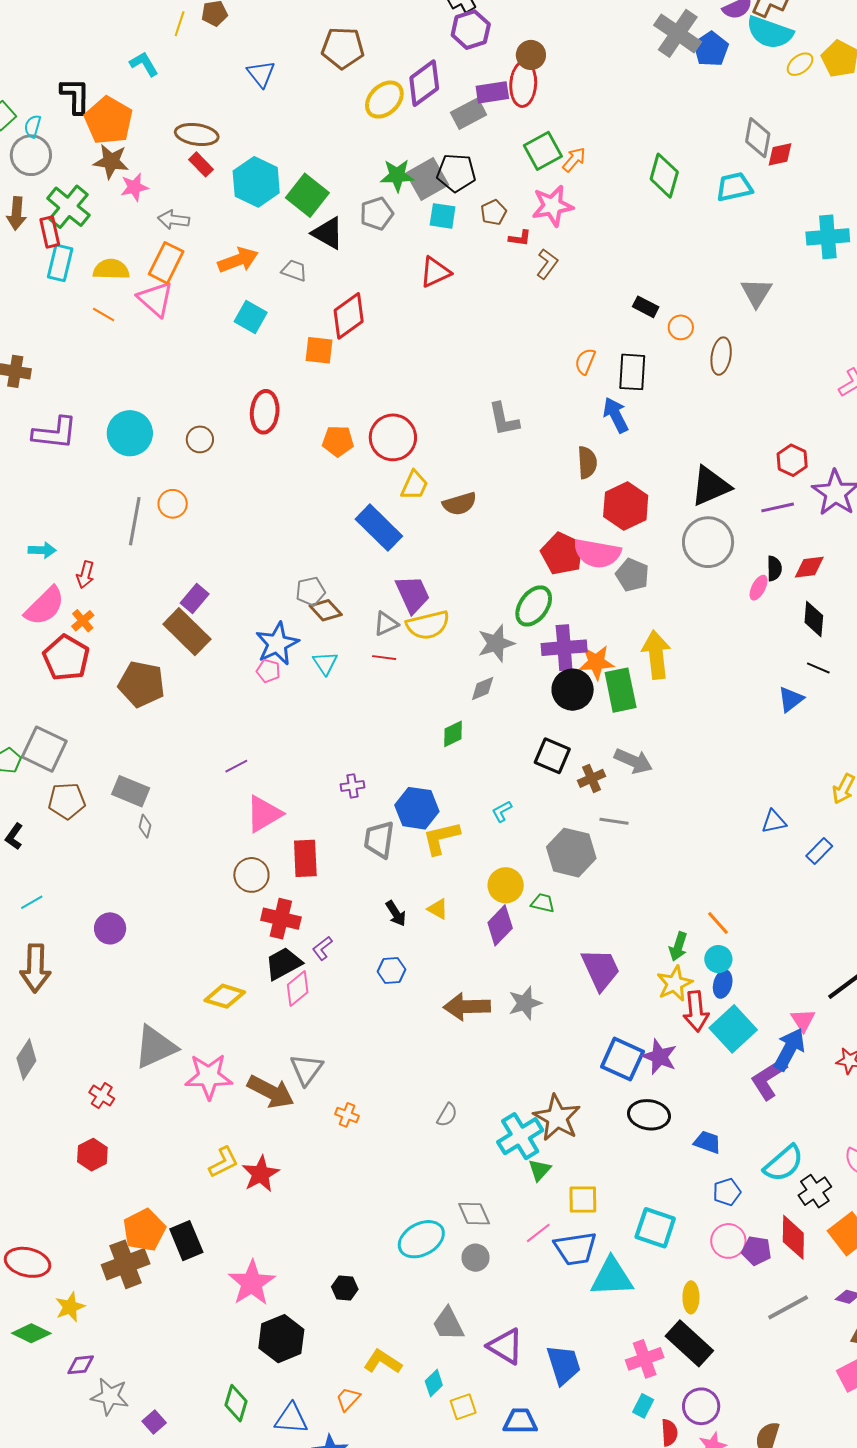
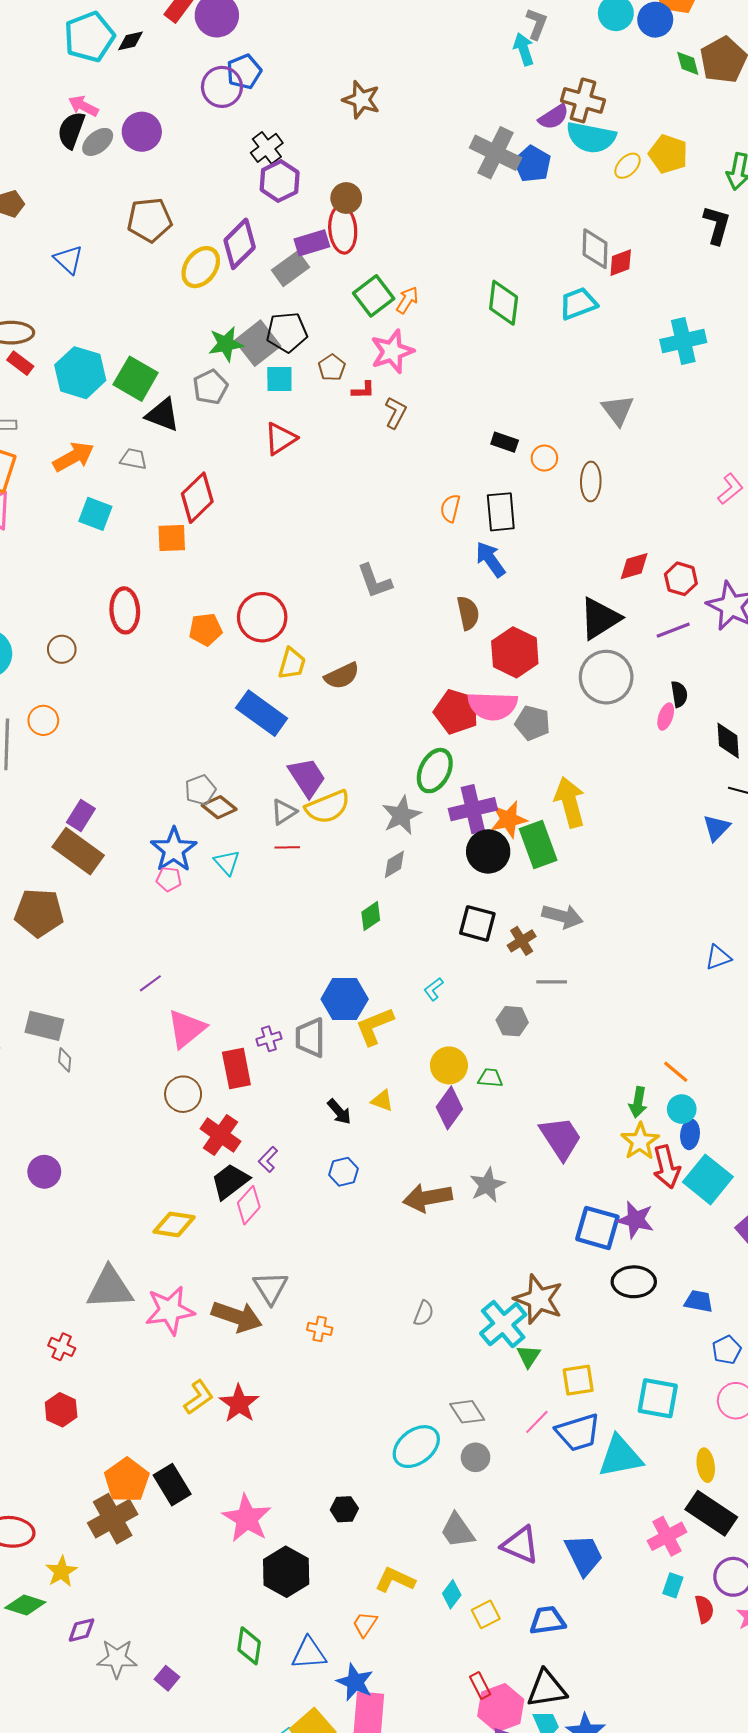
red diamond: (809, 567) -> (634, 566), moved
purple cross: (353, 786) -> (269, 1039), moved
gray hexagon: (571, 853) -> (512, 1021), size x0.6
red cross: (281, 919) -> (220, 1135), turned 30
gray triangle: (155, 1047) -> (110, 1288), turned 30

